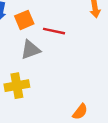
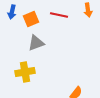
red line: (54, 31) -> (59, 15), moved

